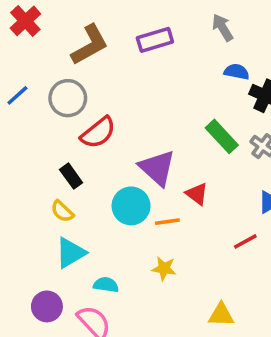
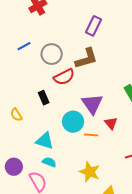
purple rectangle: (155, 40) -> (94, 26), moved, turned -60
brown L-shape: (90, 45) -> (86, 58), moved
yellow semicircle: (62, 211) -> (16, 115), moved
cyan triangle: (71, 253) -> (45, 141), moved, turned 36
yellow star: (164, 269) -> (90, 172), moved, size x1.5

